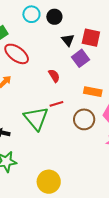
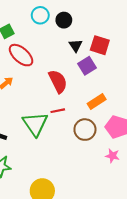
red semicircle: (54, 76) -> (58, 81), size x1.6
orange rectangle: (93, 92) -> (97, 101), turned -48

